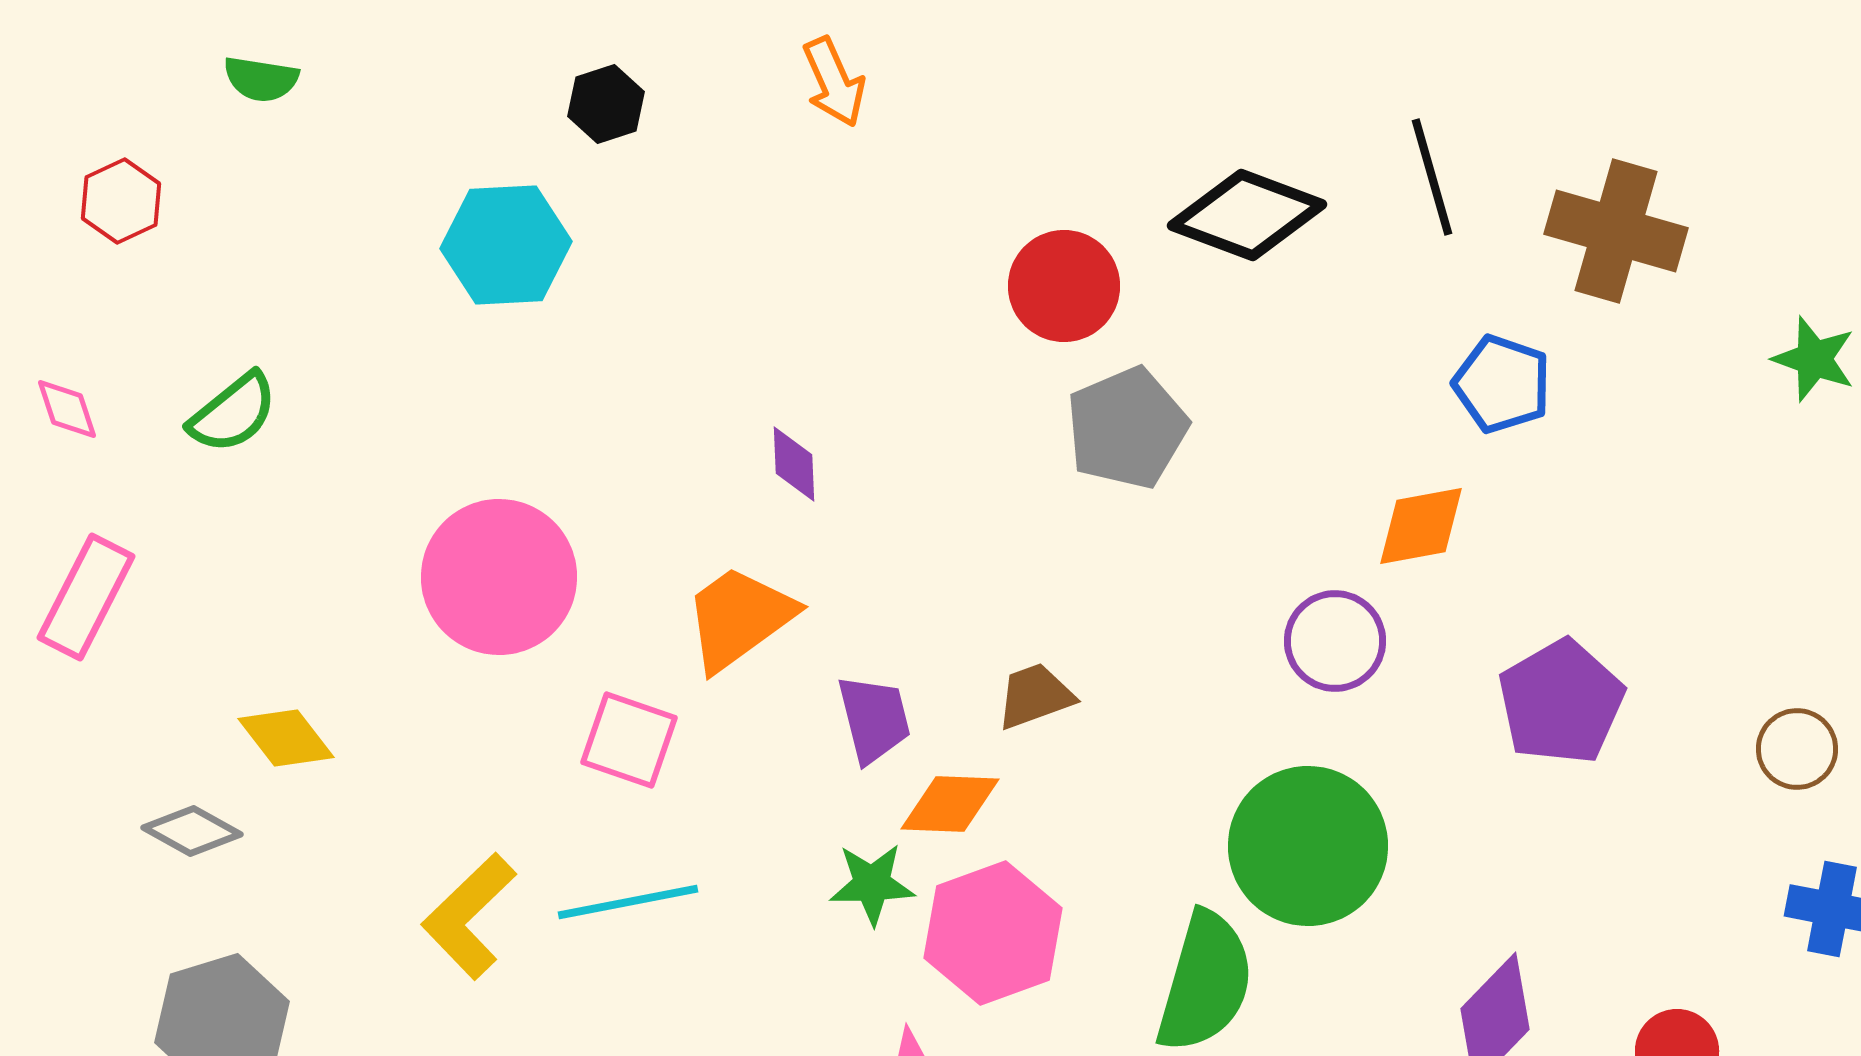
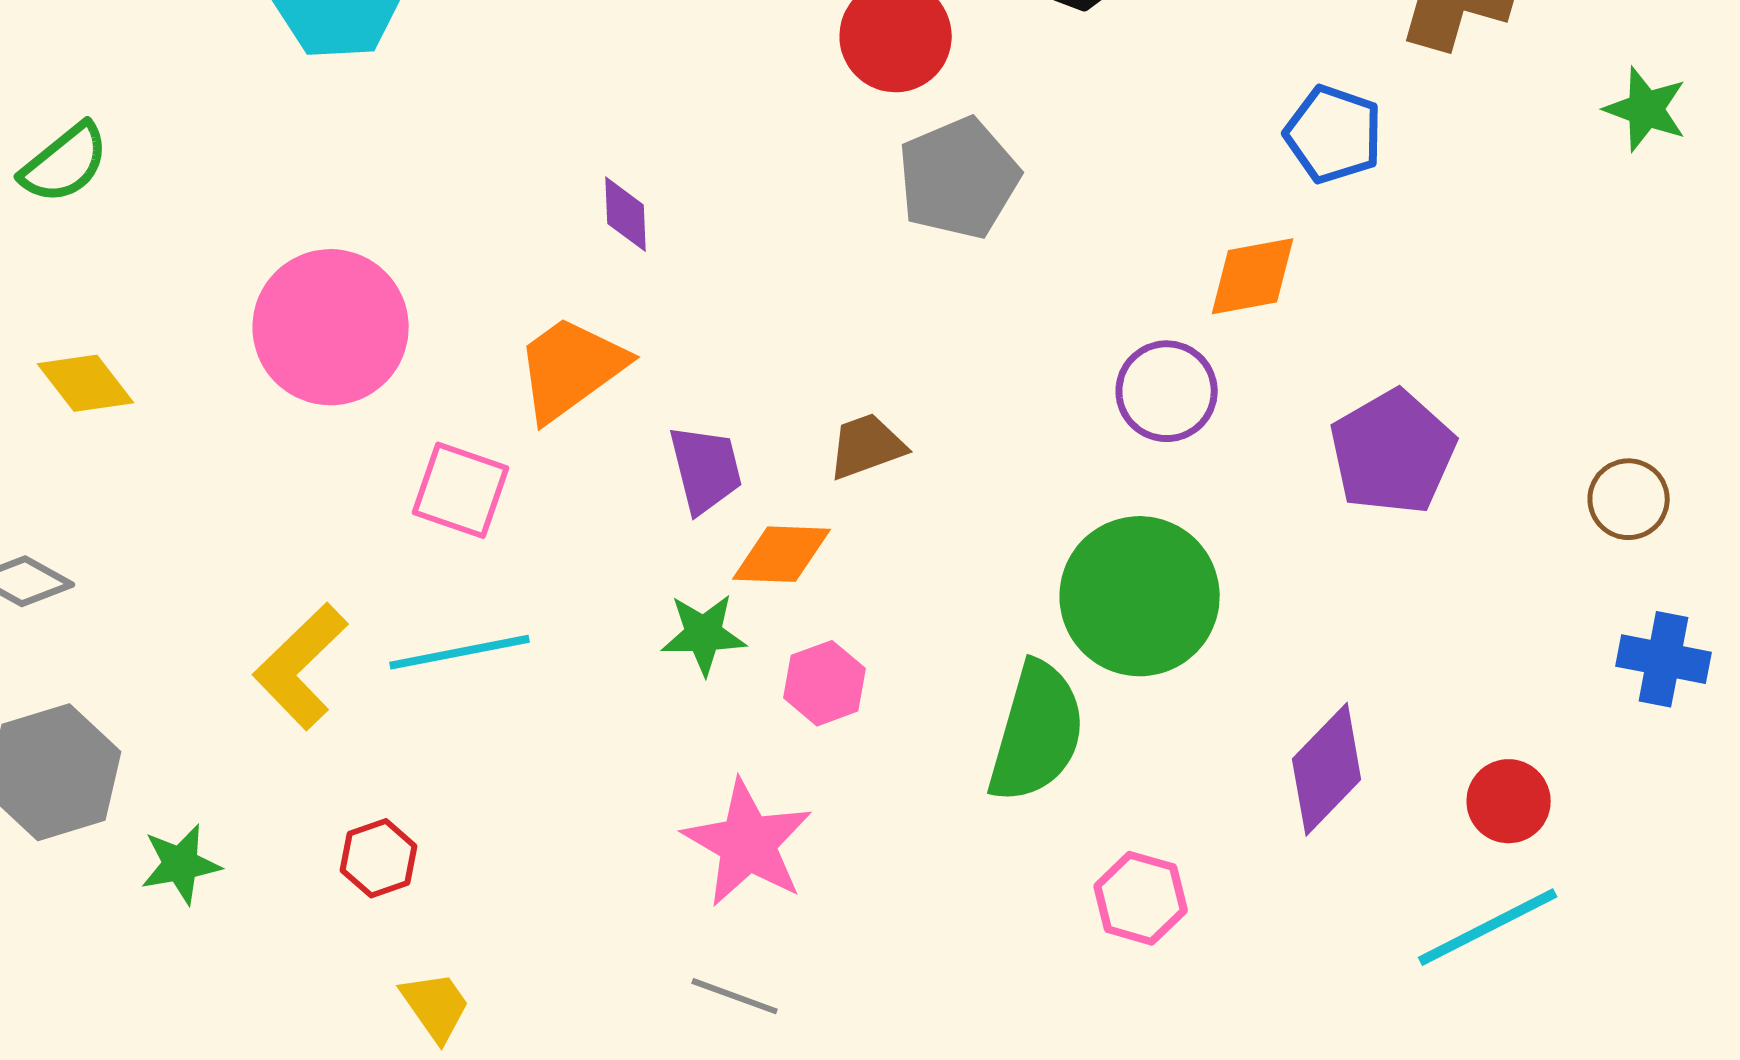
yellow diamond: (286, 738) -> (86, 383), moved
pink hexagon: (993, 933) -> (825, 683), size x0.6

